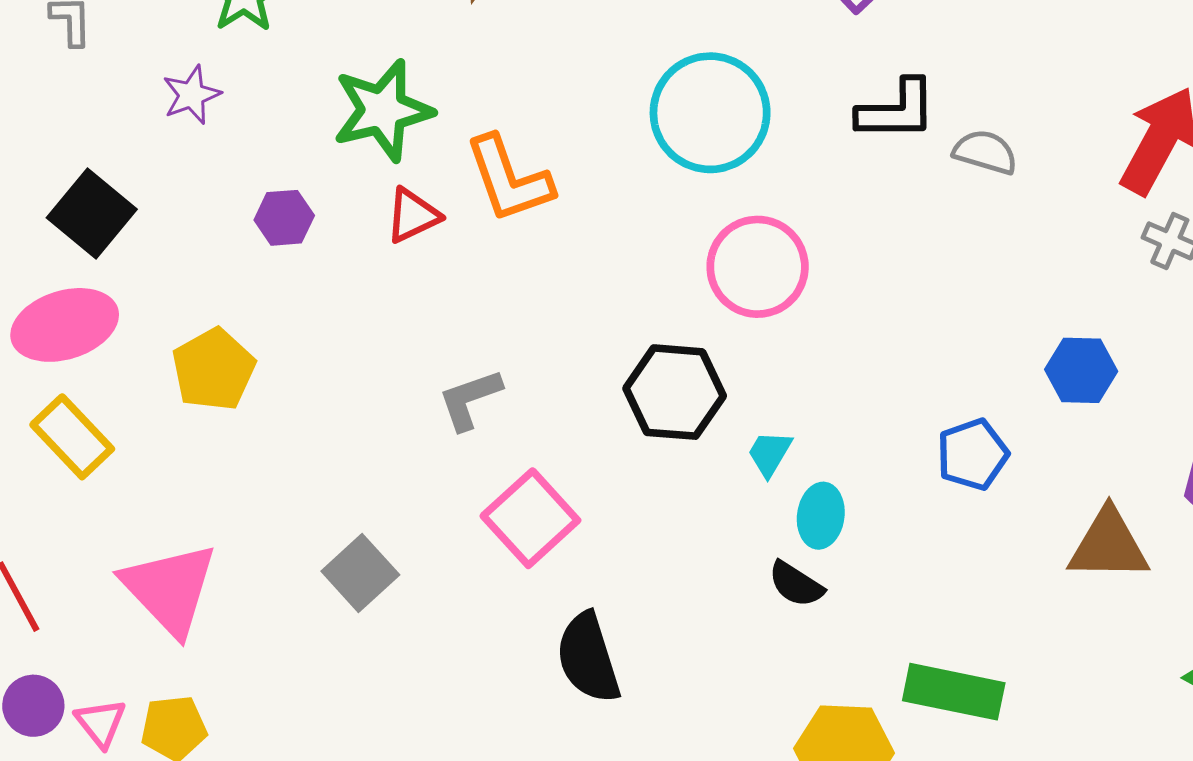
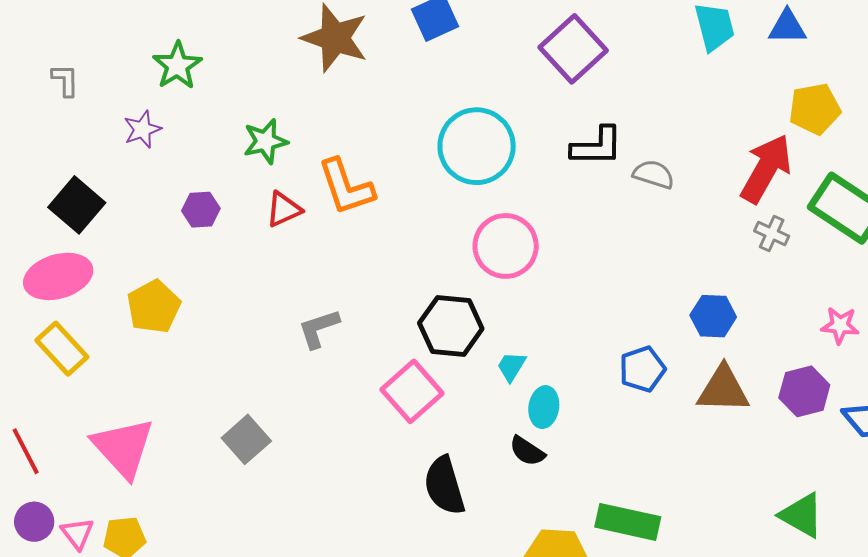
green star: (383, 110) -> (265, 141), size x0.7
pink square: (530, 518) -> (412, 391), moved
brown triangle: (1109, 545) -> (723, 389), moved
black semicircle: (588, 658) -> (444, 486), moved

